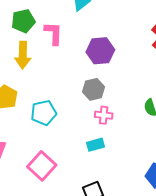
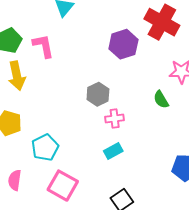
purple hexagon: (100, 51) -> (123, 44), moved
cyan pentagon: (44, 113) -> (45, 148), moved

